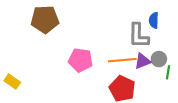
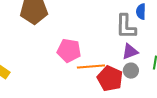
gray circle: (159, 59) -> (131, 71), moved
orange line: (122, 60) -> (91, 67), moved

